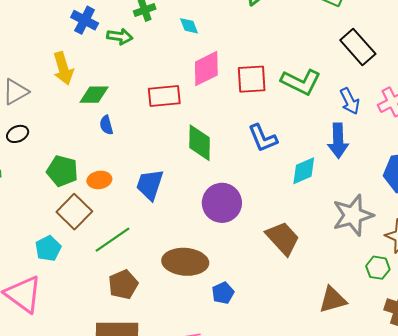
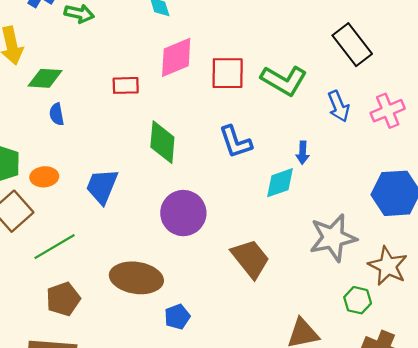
red rectangle: (164, 96) -> (126, 85), size x0.7
blue arrow: (338, 141) -> (303, 153), moved, size x0.6

